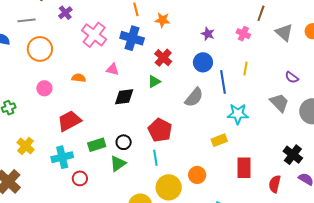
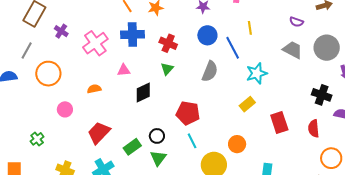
gray line: (27, 20) -> (27, 51), turned -36
pink cross: (94, 35) -> (95, 43), turned 35

